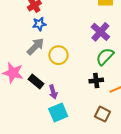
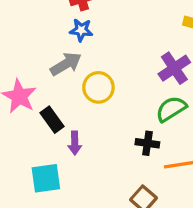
cyan square: (58, 112) -> (46, 178), moved

